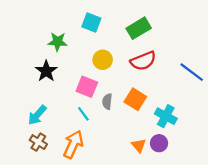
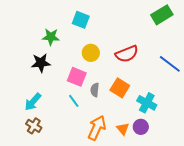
green rectangle: (139, 28) -> (162, 15), moved
black star: (46, 71) -> (41, 63), turned 30
orange arrow: (73, 144) -> (97, 128), moved

